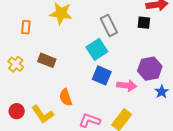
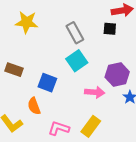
cyan square: (97, 49) -> (77, 61), moved
blue square: (102, 75) -> (47, 83), moved

